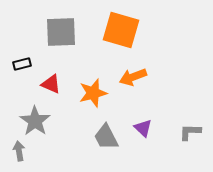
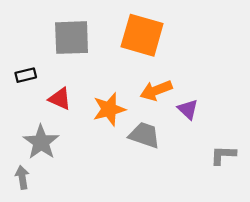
purple triangle: (143, 128) -> (188, 109), moved
gray trapezoid: (106, 137) -> (144, 135), moved, turned 136

